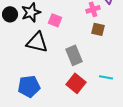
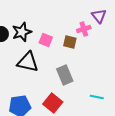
brown square: (98, 29) -> (70, 42), moved
red square: (76, 83) -> (53, 103), moved

